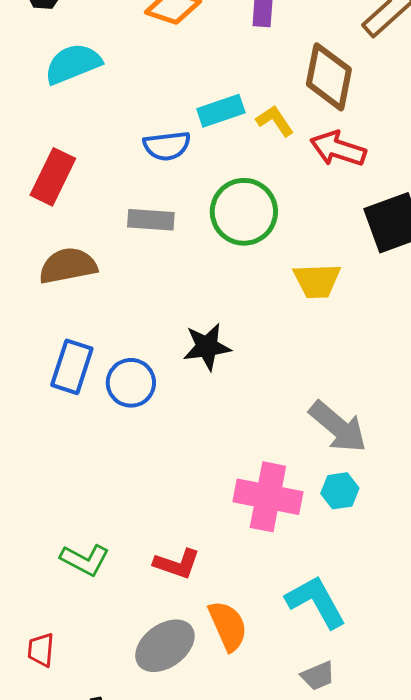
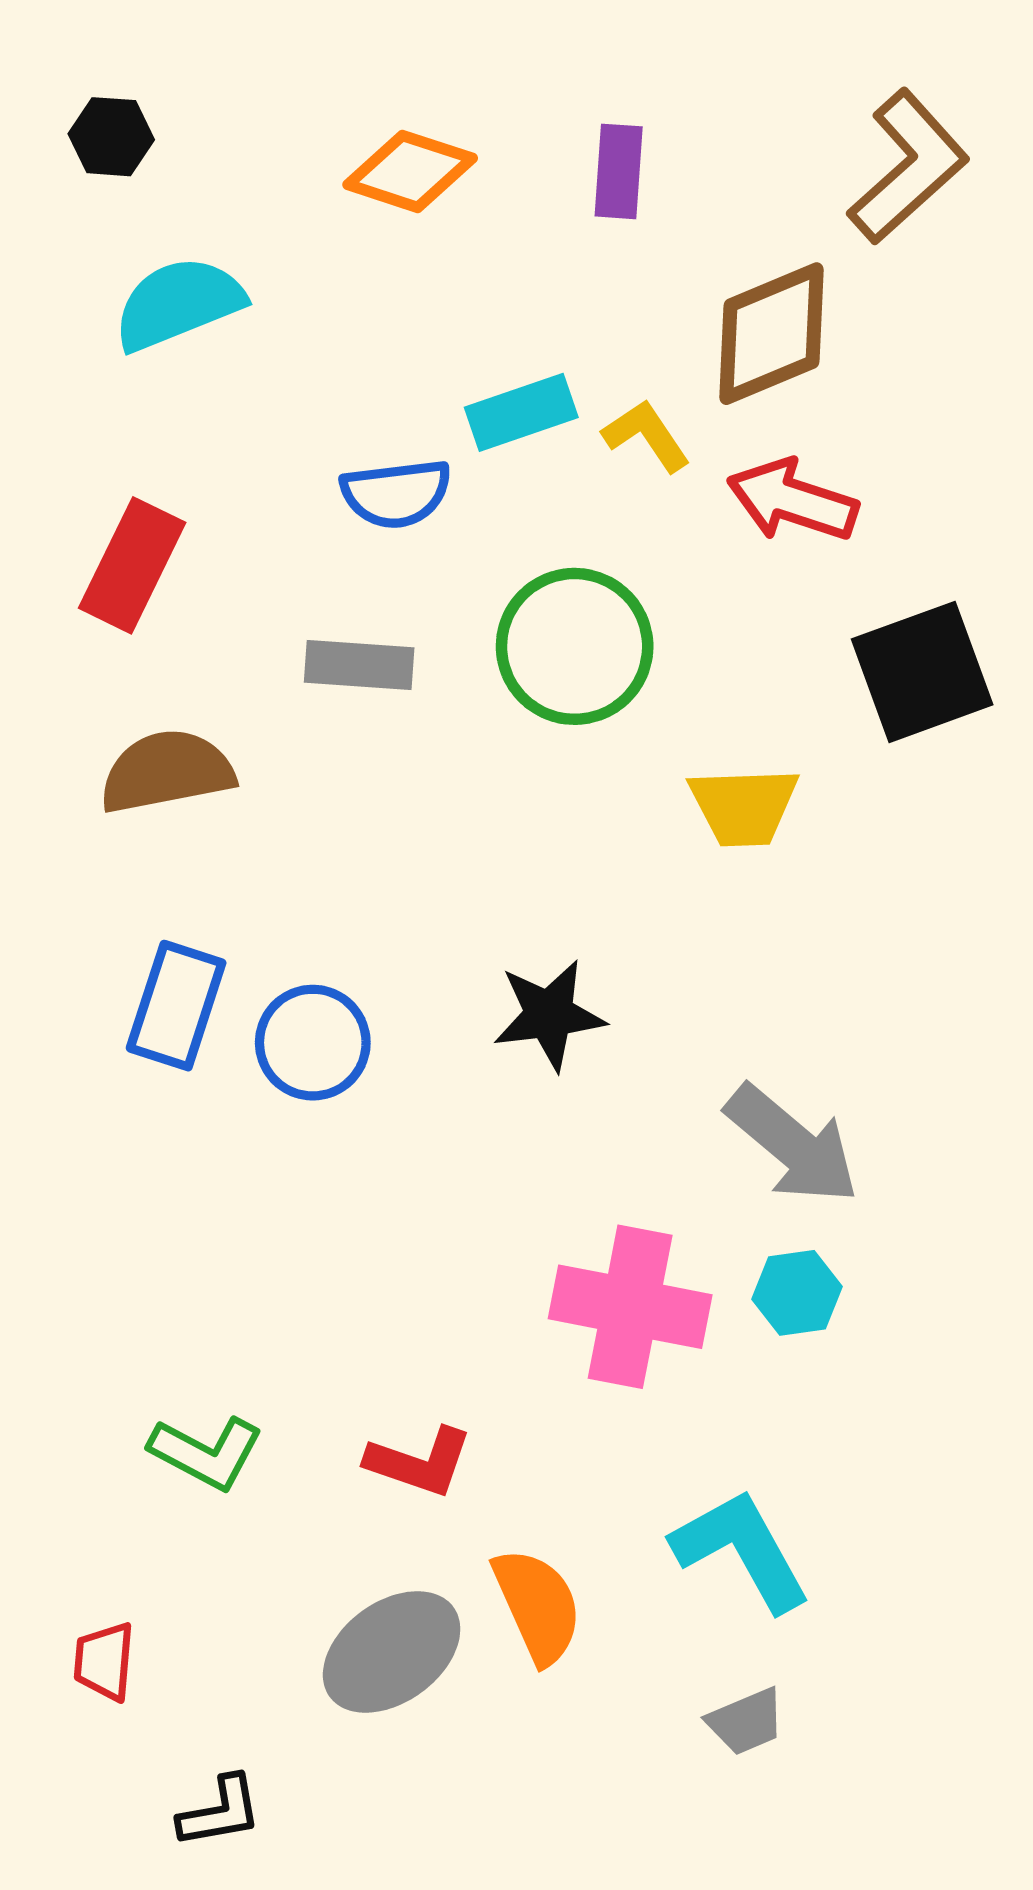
brown diamond: (329, 77) -> (772, 334), turned 56
black star: (207, 347) -> (549, 1015), moved

